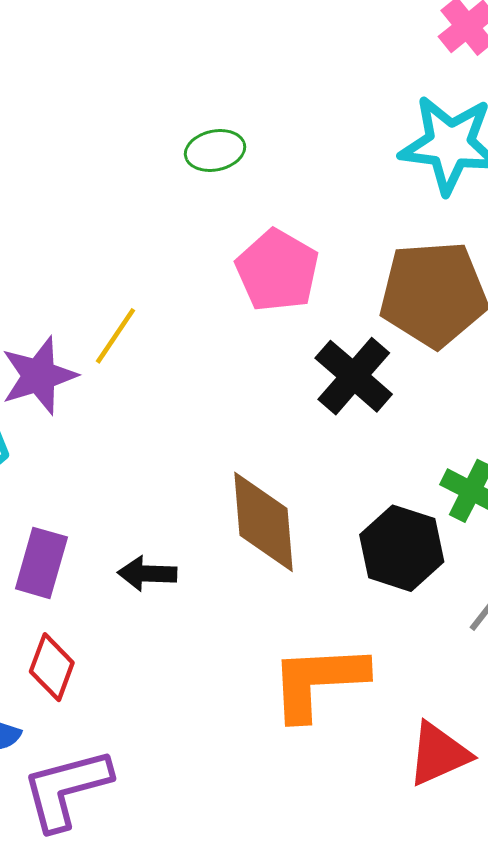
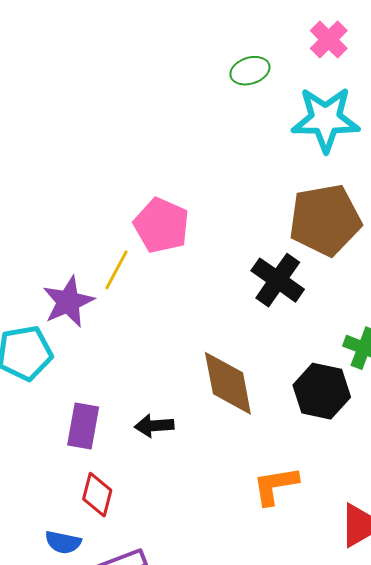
green ellipse: (215, 150) -> (250, 71), moved
pink pentagon: (277, 271) -> (161, 225), moved
orange L-shape: (318, 681) -> (275, 486), size x0.7

